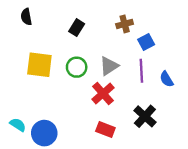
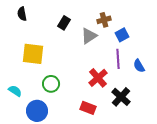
gray triangle: (109, 66) -> (89, 36), moved
green circle: (77, 67) -> (51, 84), moved
red cross: (103, 94) -> (98, 78), moved
cyan semicircle: (18, 125) -> (15, 91), moved

